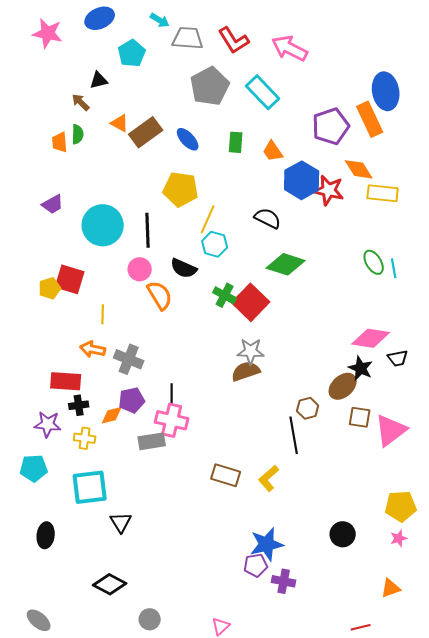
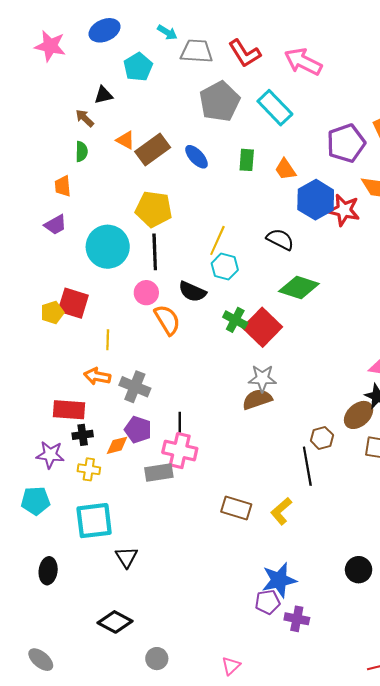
orange trapezoid: (60, 142) -> (63, 186), moved
yellow pentagon: (181, 189) -> (154, 209), moved
purple pentagon: (132, 400) -> (138, 430), turned 30

